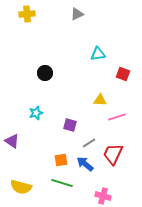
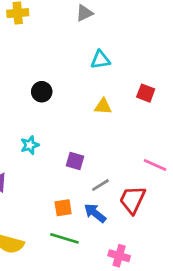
cyan triangle: (98, 54) -> (100, 60), moved
yellow triangle: (100, 100) -> (103, 106), moved
pink line: (117, 117) -> (155, 165), moved, turned 42

